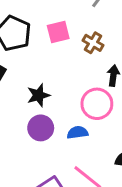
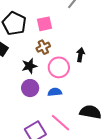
brown cross: (93, 43) -> (43, 47), moved, turned 32
pink circle: (97, 104) -> (59, 67), moved

